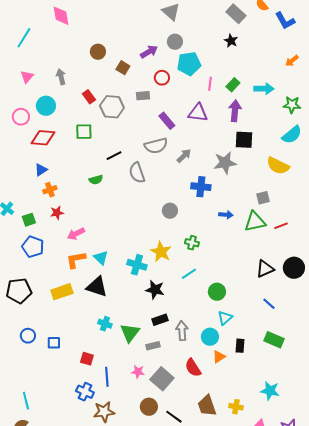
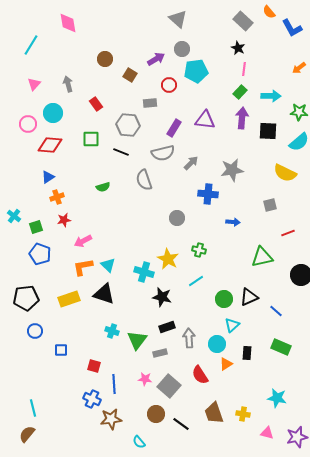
pink line: (210, 84) -> (244, 69), moved
gray hexagon: (112, 107) -> (128, 125), moved
purple rectangle: (167, 121) -> (174, 128), turned 72
black square: (244, 140) -> (268, 131), moved
black line: (114, 156) -> (121, 152), moved, turned 49
green triangle: (255, 222) -> (262, 257), moved
black triangle: (265, 269) -> (249, 297), moved
blue circle: (28, 336) -> (35, 331), moved

